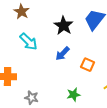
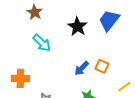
blue arrow: (63, 54) -> (82, 68), moved

